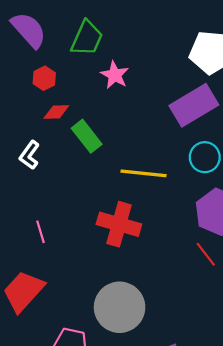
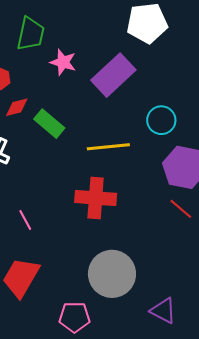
purple rectangle: (194, 105) -> (113, 75), moved

